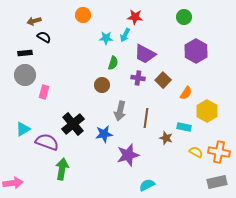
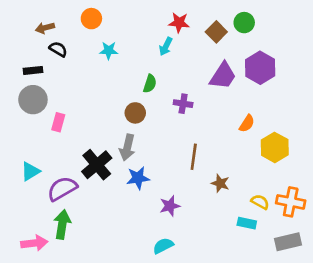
orange circle: (83, 15) -> (91, 19), moved
cyan star: (106, 38) -> (109, 50), moved
purple trapezoid: (145, 54) -> (223, 76), moved, turned -85
brown square: (163, 80) -> (216, 32), moved
gray arrow: (120, 111) -> (127, 147), moved
cyan rectangle: (184, 127) -> (247, 223), moved
purple semicircle: (47, 142) -> (62, 189), turned -50
purple star: (128, 155) -> (170, 206), size x0.7
green arrow: (62, 169) -> (62, 224), moved
pink arrow: (13, 183) -> (34, 243), moved
cyan semicircle: (147, 185) -> (163, 246), moved

